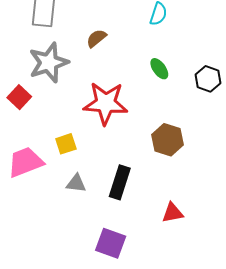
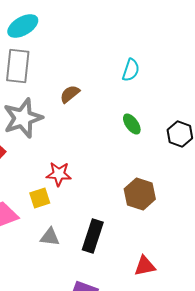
red star: (106, 103) -> (59, 174), moved, size x0.6

